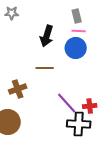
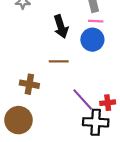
black arrow: (47, 36) -> (61, 27), turned -35
brown cross: (18, 89) -> (29, 84), turned 30

